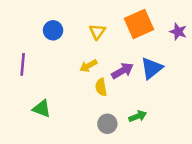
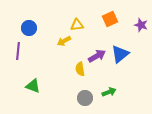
orange square: (139, 24) -> (110, 19), size x0.7
blue circle: (53, 30) -> (29, 28), moved
yellow triangle: (97, 32) -> (77, 25), turned 48
yellow arrow: (88, 66) -> (64, 41), moved

